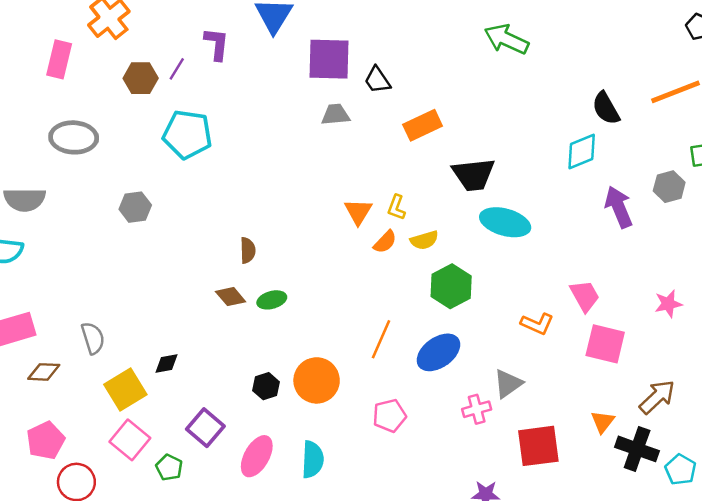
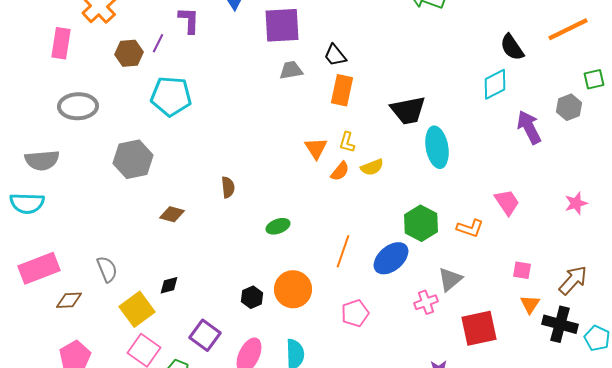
black trapezoid: (377, 80) -> (335, 55), moved
orange rectangle: (423, 125) -> (342, 90), moved, turned -48
gray hexagon: (135, 207) -> (133, 159), size x1.5
cyan ellipse: (505, 222) -> (437, 147), turned 69
green hexagon: (451, 286) -> (421, 223), moved
brown diamond: (231, 297) -> (172, 214), moved, turned -30
green ellipse: (272, 300) -> (278, 226), moved
pink square: (605, 344) -> (522, 270), moved, size x0.6

